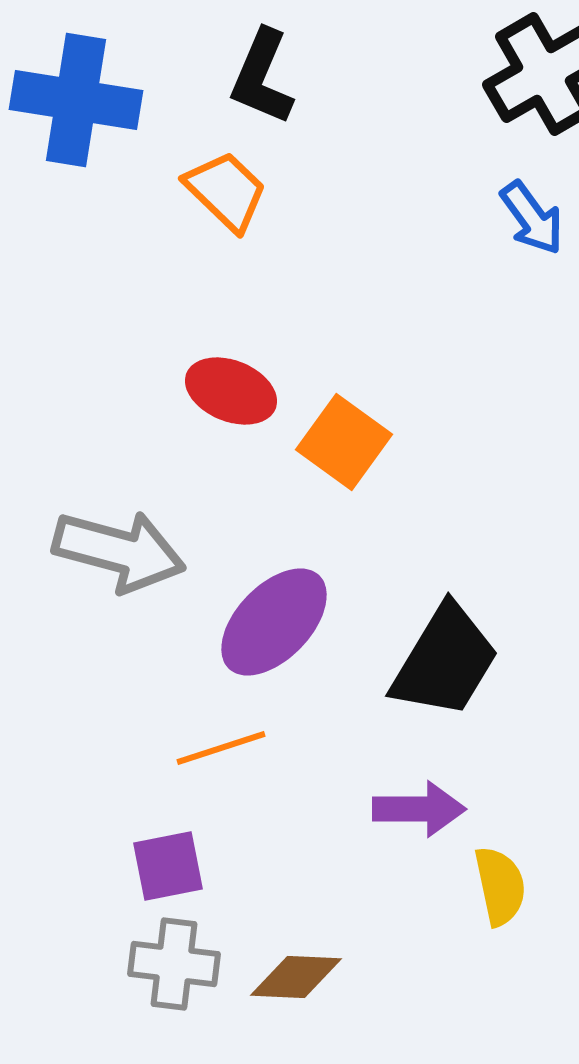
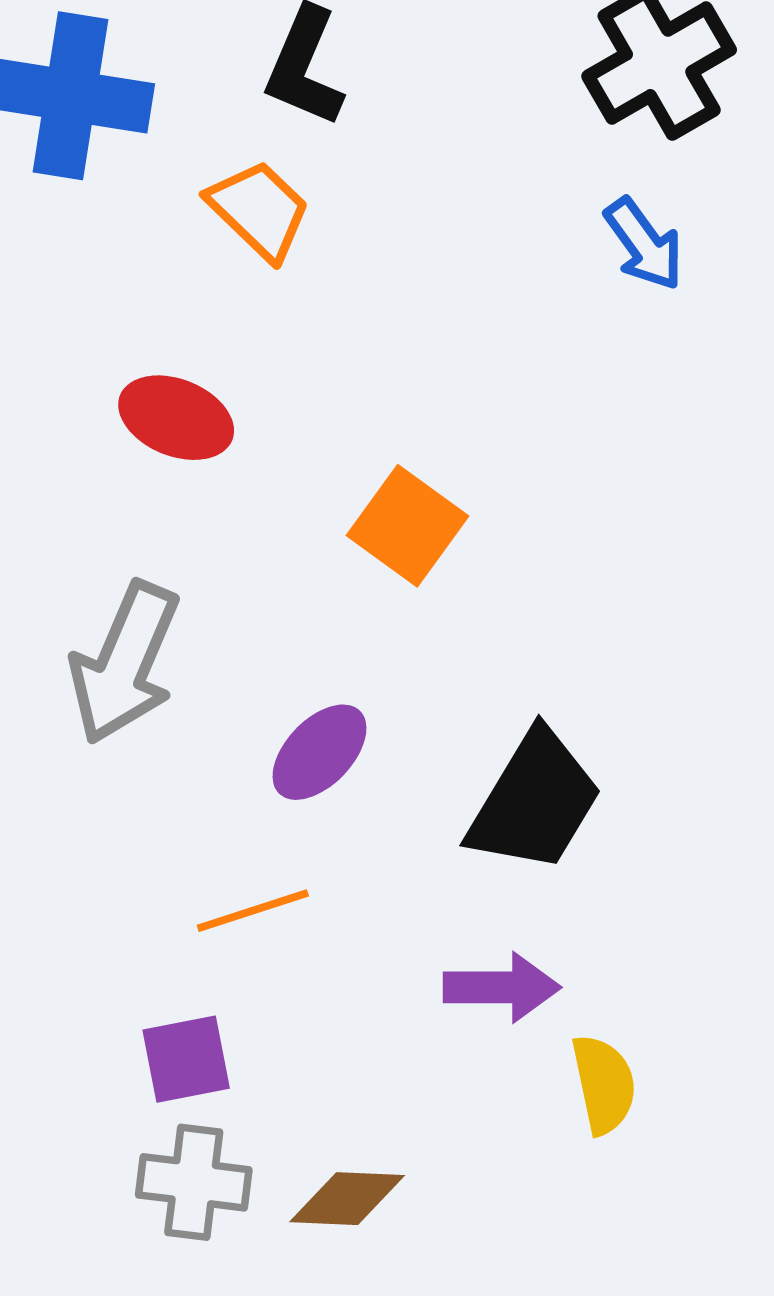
red ellipse: (231, 391) -> (176, 418), moved
gray arrow: (119, 551) -> (125, 663), turned 98
purple ellipse: (274, 622) -> (319, 752), size x0.7

